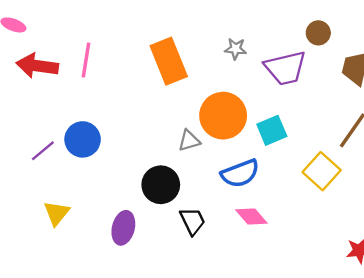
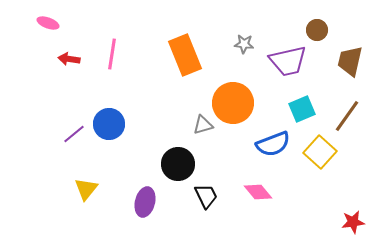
red arrow: (37, 66) -> (69, 59), size x0.6
cyan square: (272, 130) -> (302, 109), moved
blue semicircle: (240, 173) -> (273, 144), moved

